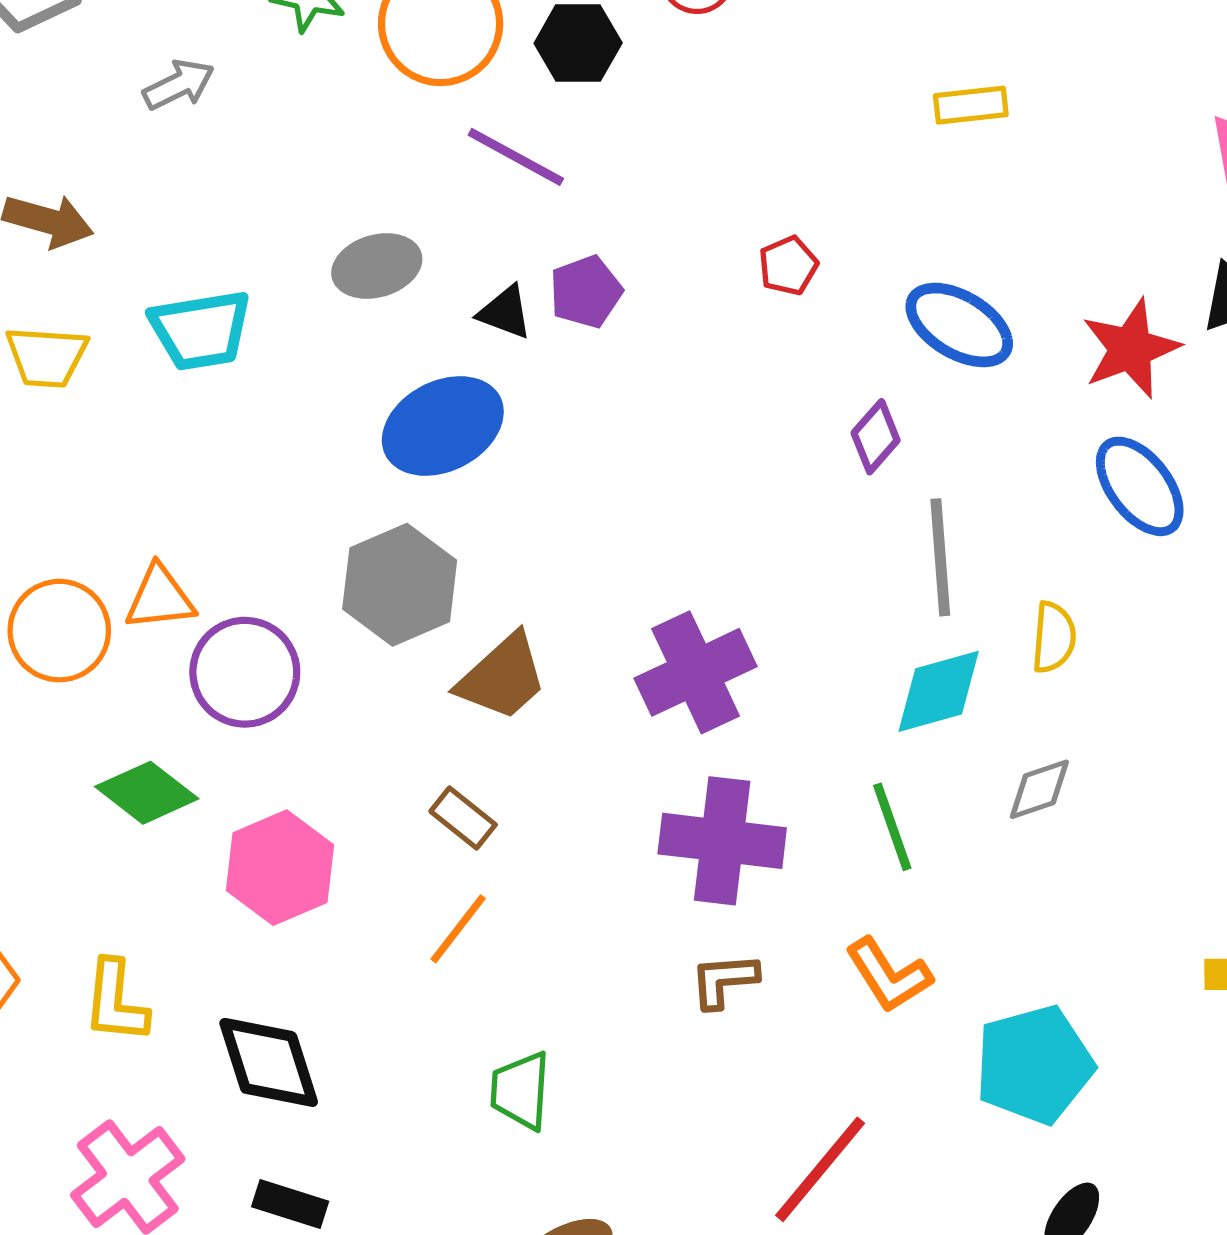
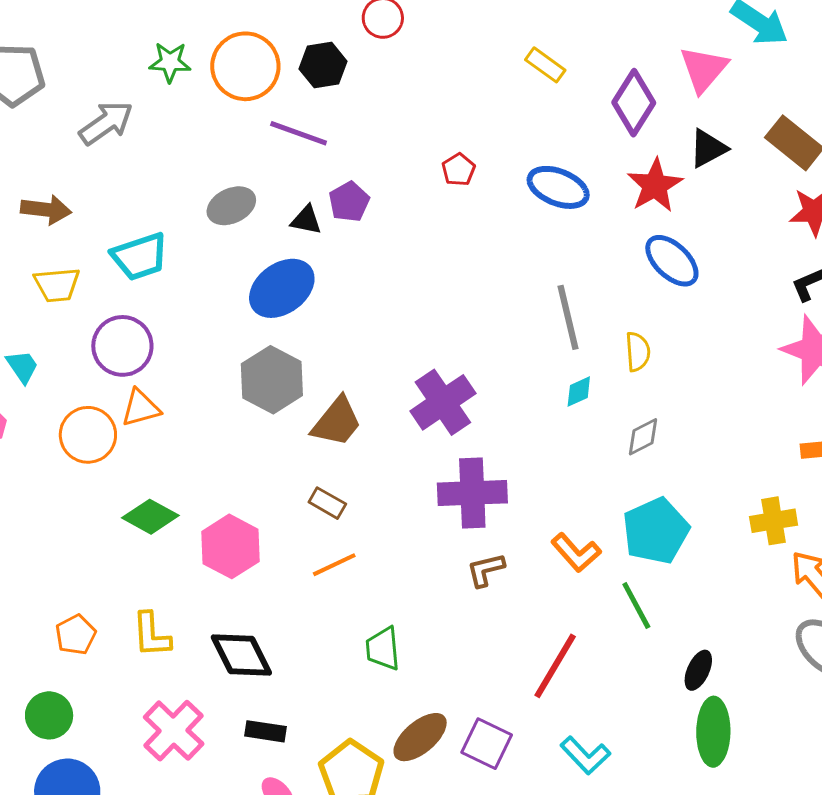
gray arrow: (179, 85) -> (106, 123), size x1.4
yellow rectangle: (971, 105) -> (545, 65), turned 51
purple diamond: (876, 437) -> (634, 103), moved, size x1.6
purple circle: (245, 672) -> (122, 346), moved
cyan diamond: (939, 691) -> (579, 392), size x0.6
green line: (892, 827) -> (636, 605), moved
orange line: (458, 929) -> (334, 565), turned 36
cyan pentagon: (1034, 1065) -> (656, 531), moved

